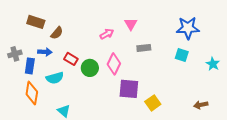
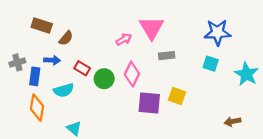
pink triangle: (131, 24) -> (152, 28), size x1.6
cyan star: (213, 64) -> (246, 74), size x1.5
yellow square: (153, 103) -> (177, 96), moved, turned -35

